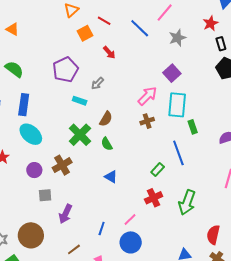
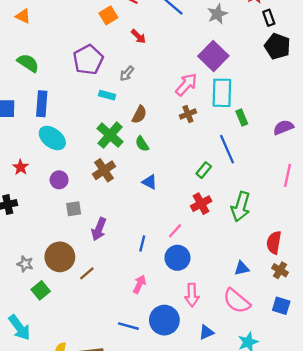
purple square: (172, 73) -> (213, 56), size x1.4
brown cross: (62, 165) -> (104, 170), moved
brown line: (74, 249) -> (87, 273), moved

